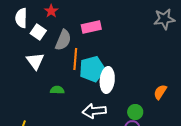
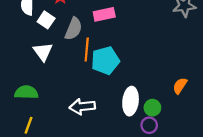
white ellipse: (107, 80) -> (131, 101), moved
green semicircle: (57, 90) -> (26, 92), moved, size x1.5
white arrow: (94, 111) -> (82, 107), moved

